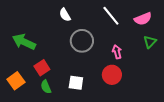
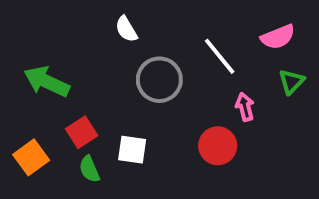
white line: (111, 16) -> (220, 56), moved
pink arrow: (117, 52) -> (245, 107), moved
white square: (76, 83) -> (132, 150), moved

